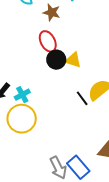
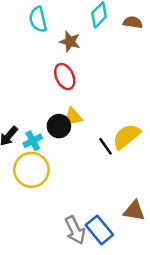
black circle: (56, 60) -> (59, 126), moved
yellow triangle: (73, 60) -> (73, 117), moved, turned -30

